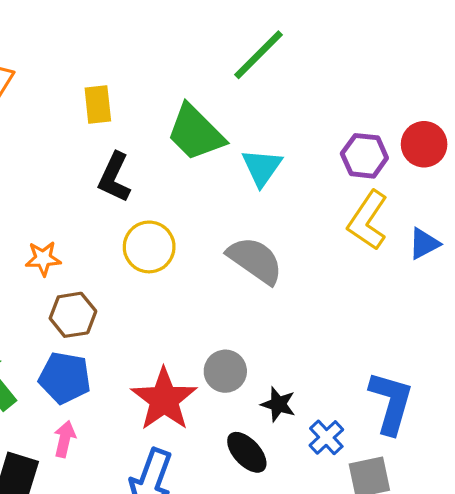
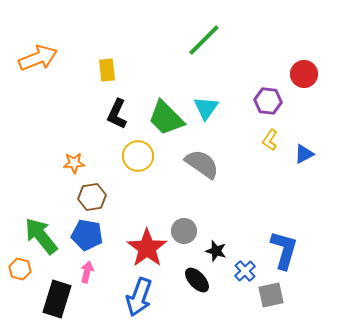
green trapezoid: (196, 133) -> (166, 118), moved
red circle: (424, 144) -> (304, 74), moved
yellow L-shape: (368, 220) -> (270, 140), size x0.6

